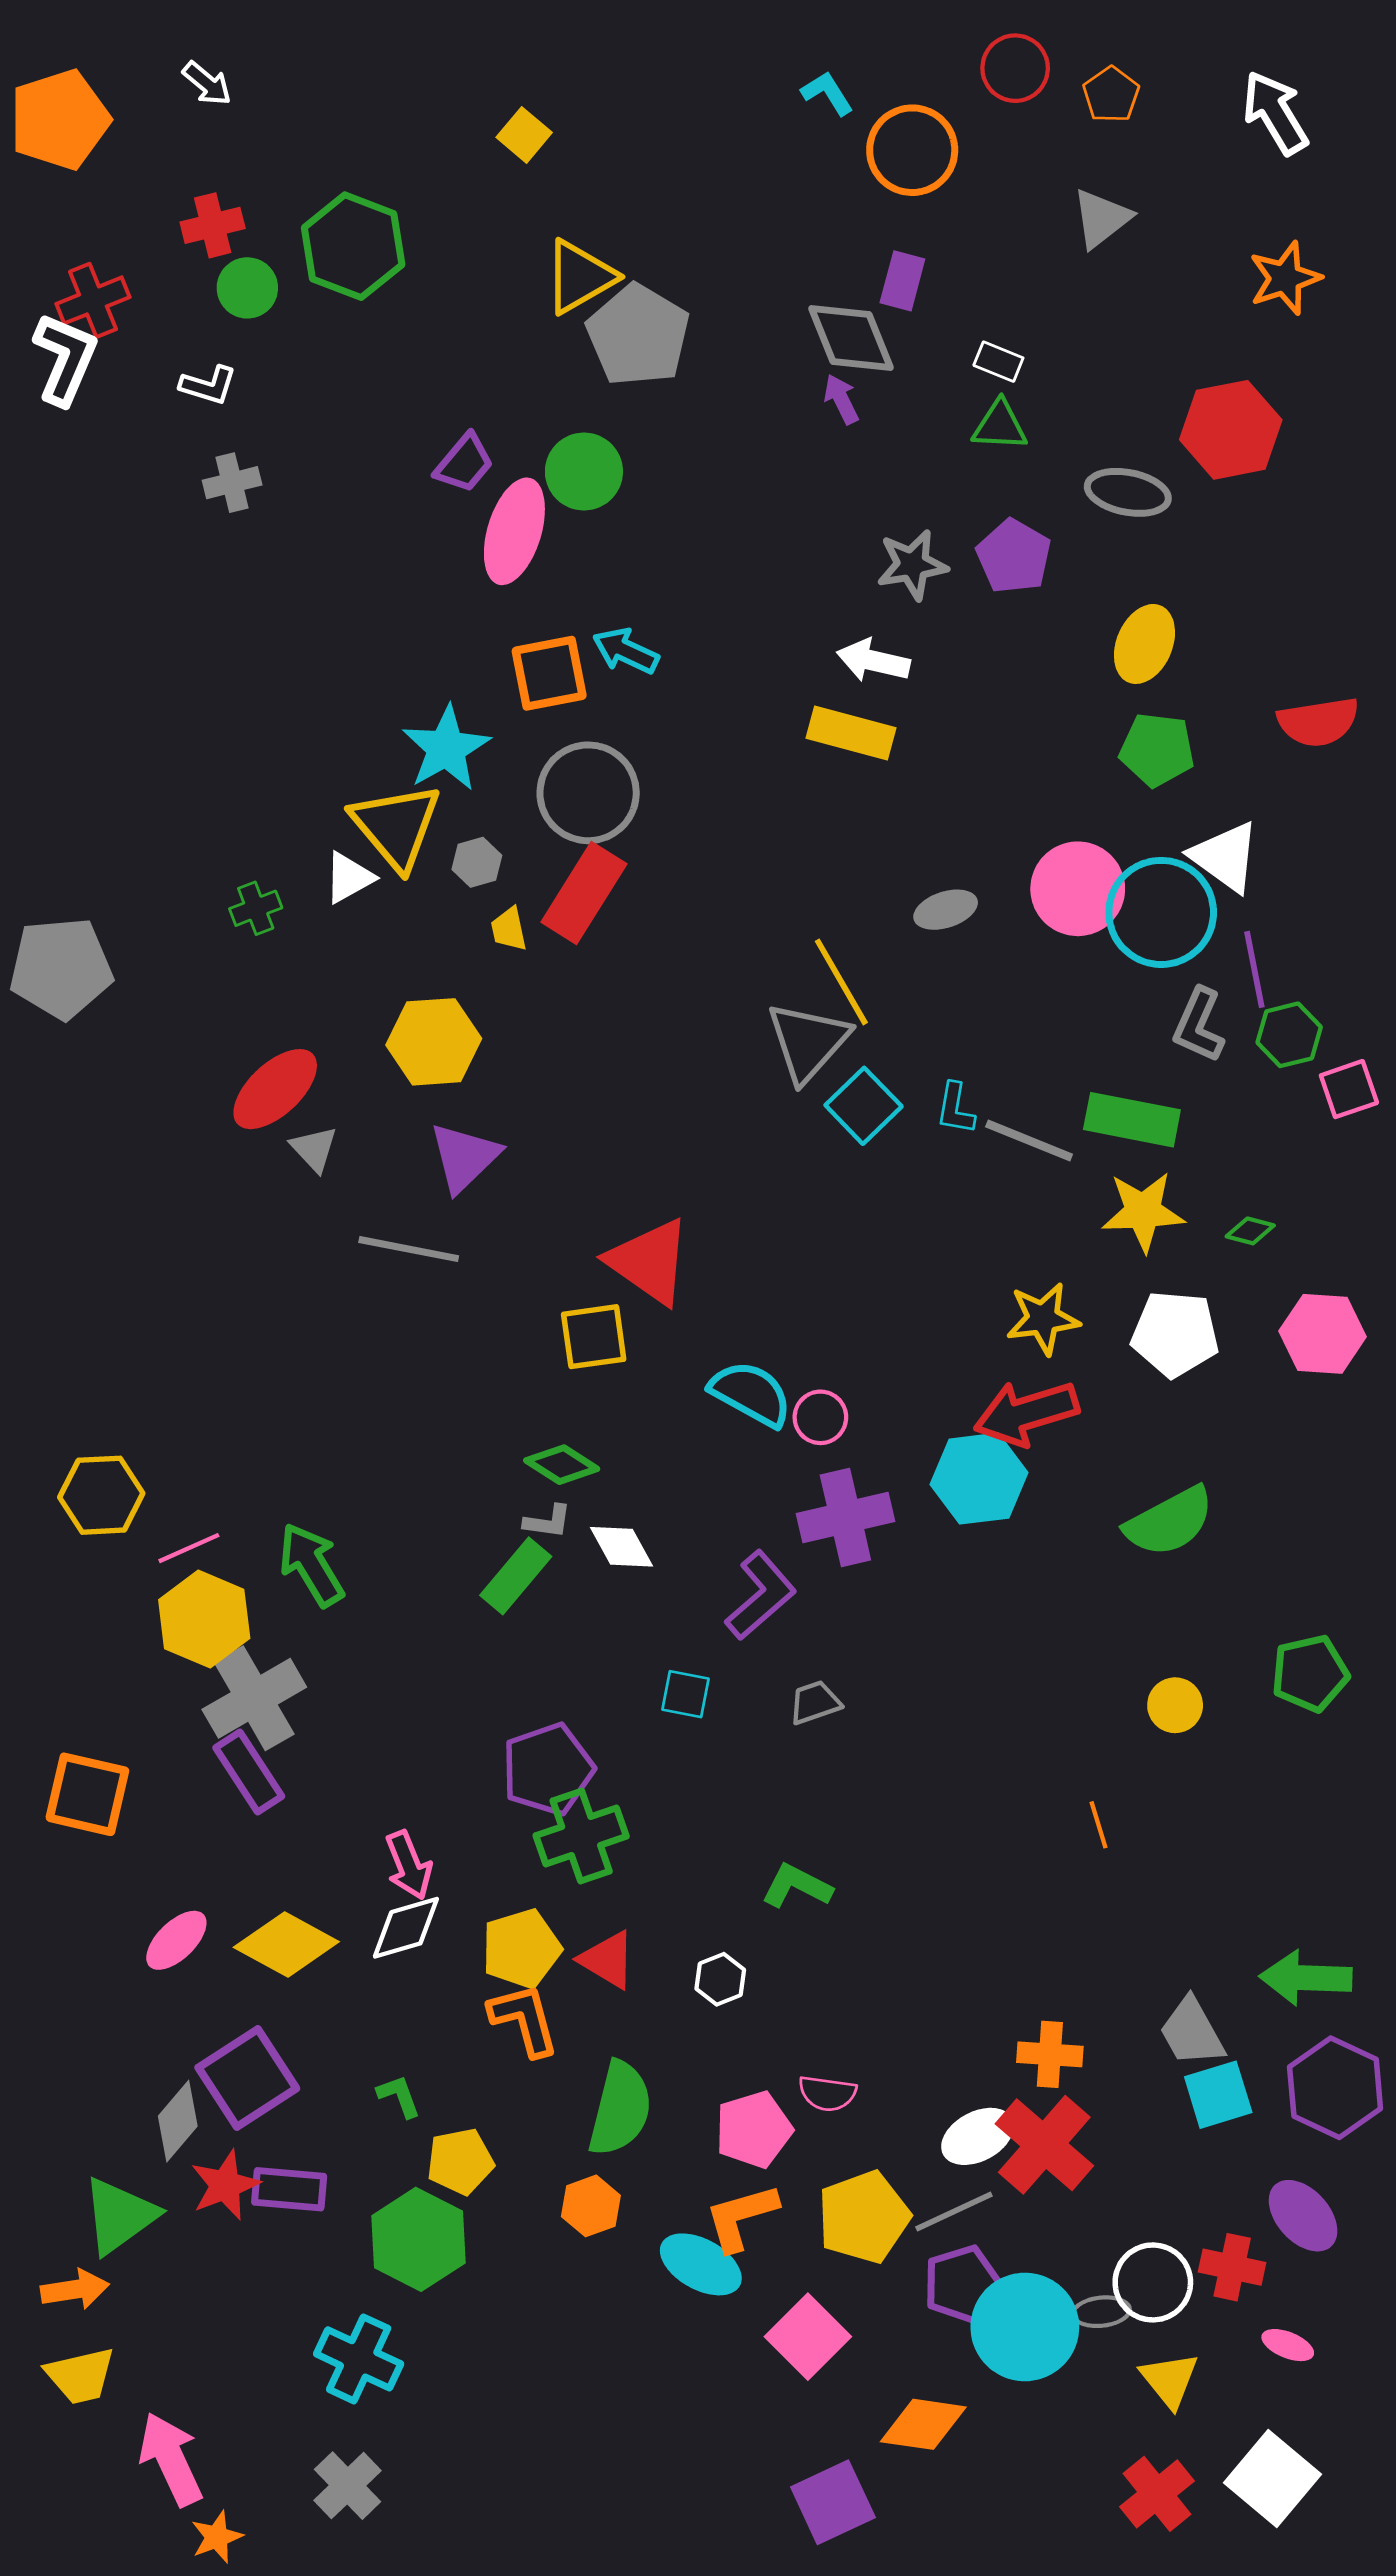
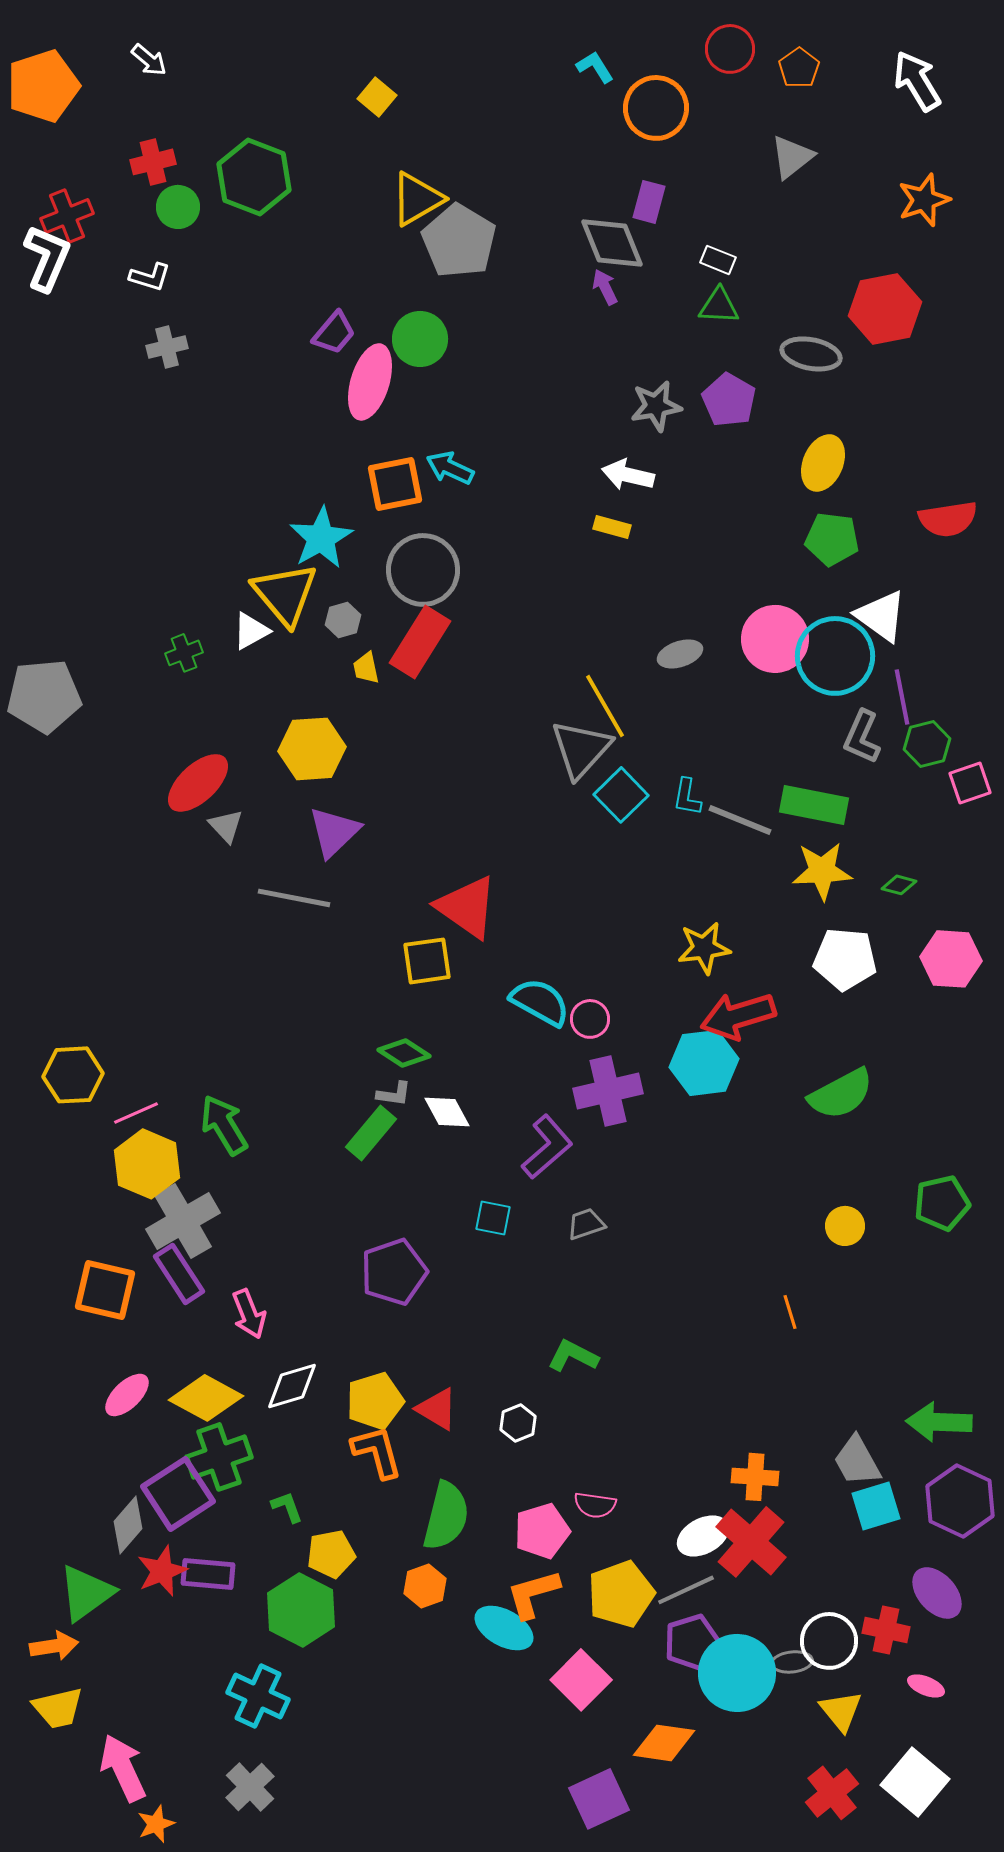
yellow rectangle: (851, 733) -> (612, 527), size x0.6
yellow star: (1043, 1319) -> (704, 948), moved
orange square: (87, 1794) -> (105, 1290), moved
green cross: (581, 1836) -> (219, 1457), moved
pink arrow: (409, 1865) -> (249, 1314), moved

